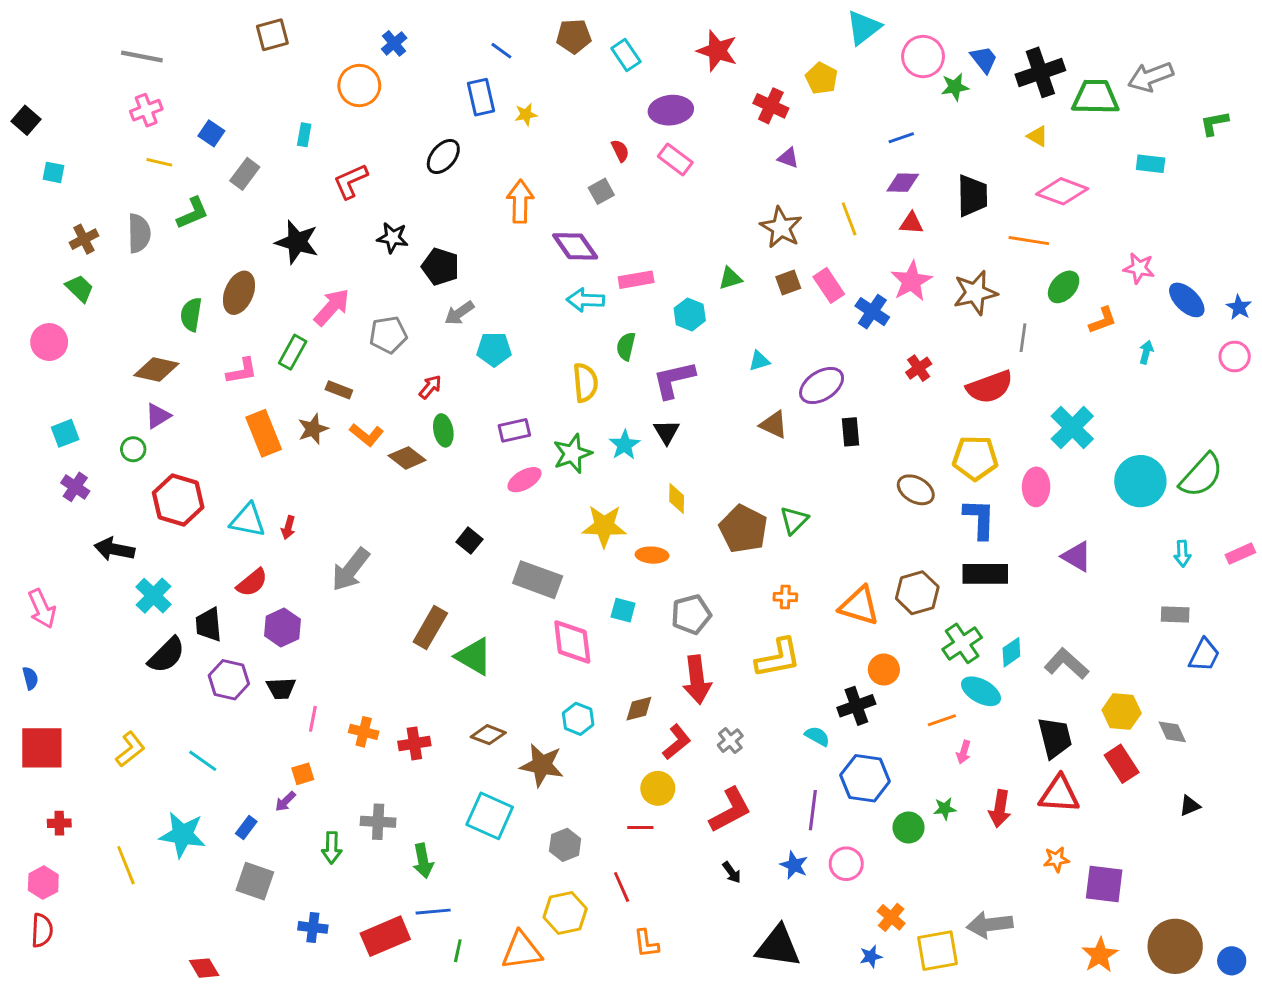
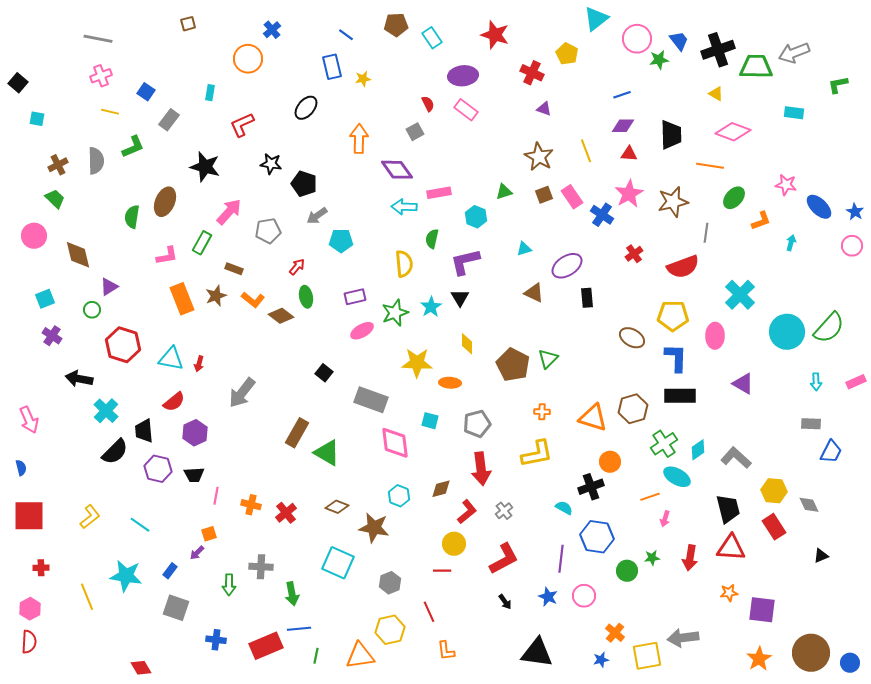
brown square: (272, 35) -> (188, 24), size x0.7
brown diamond: (156, 370) -> (78, 255), moved, turned 64
red cross: (414, 743) -> (286, 513), turned -30

